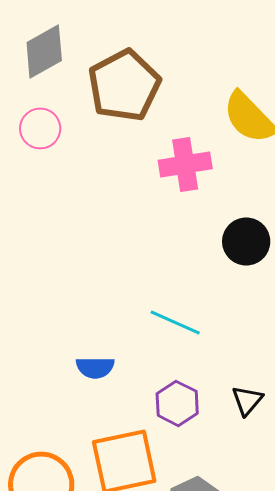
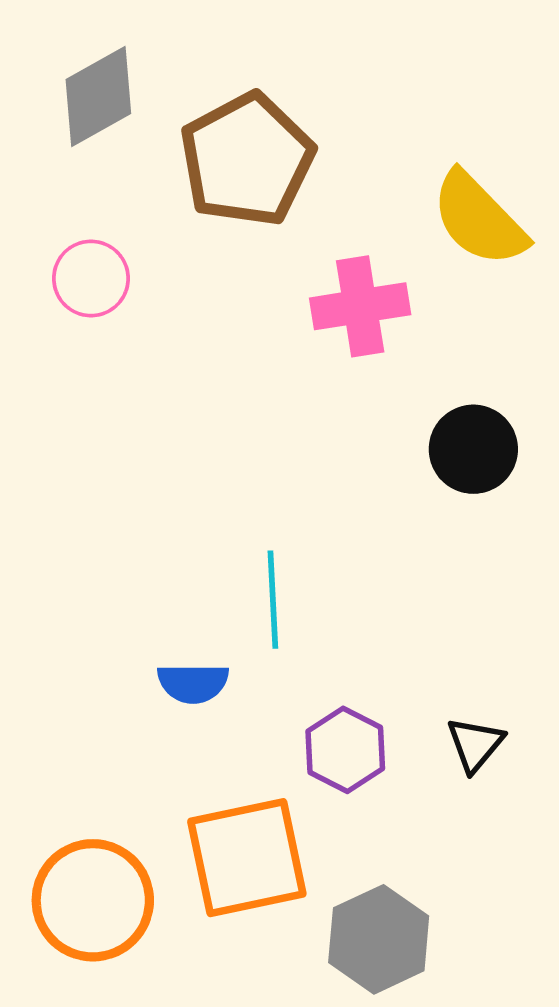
pink circle: (40, 128) -> (91, 278), moved
cyan line: (175, 322) -> (273, 600), moved, turned 63

